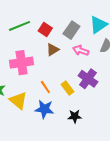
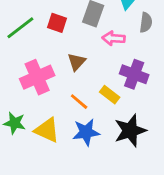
brown triangle: (53, 50) -> (77, 62), moved
black star: (75, 116) -> (130, 131), size x1.6

